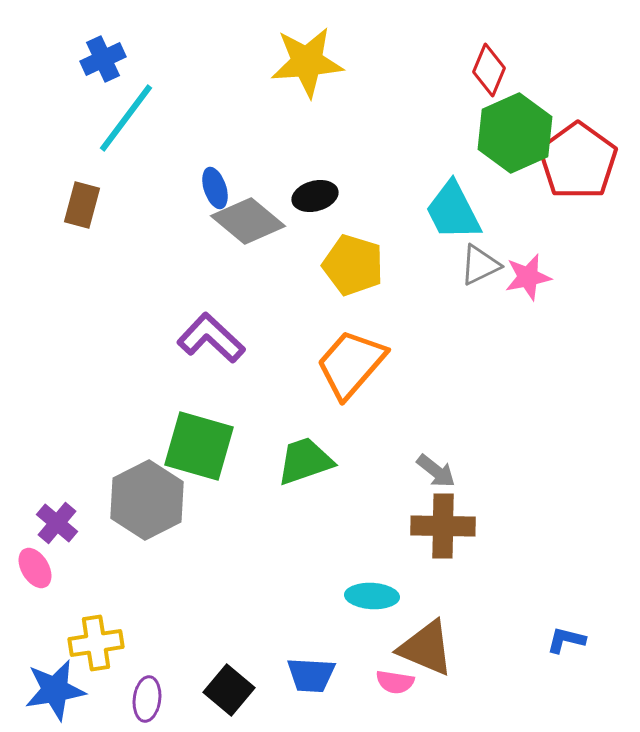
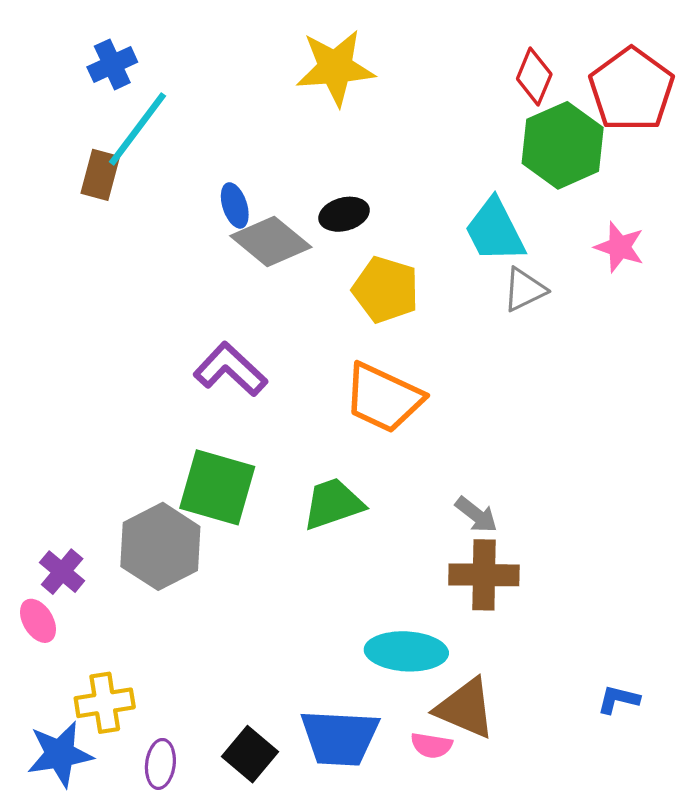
red pentagon: (578, 161) -> (631, 90), moved
brown rectangle: (82, 205) -> (100, 175), moved
pink star: (528, 277) -> (619, 247), moved, turned 30
orange trapezoid: (351, 364) -> (383, 398), turned -106
cyan ellipse: (372, 596) -> (406, 651), size x1.4
blue trapezoid: (311, 675) -> (340, 738), size x1.5

